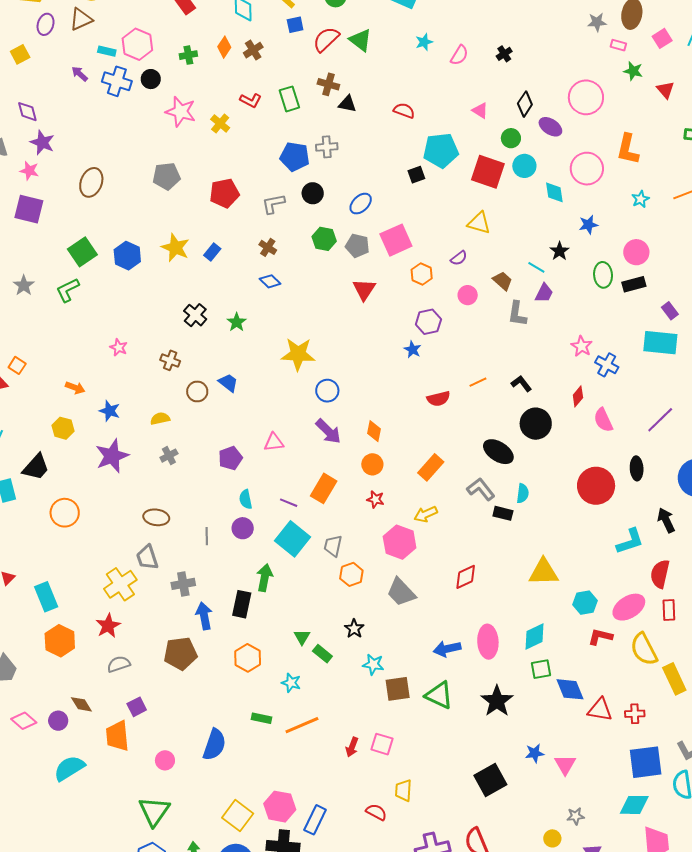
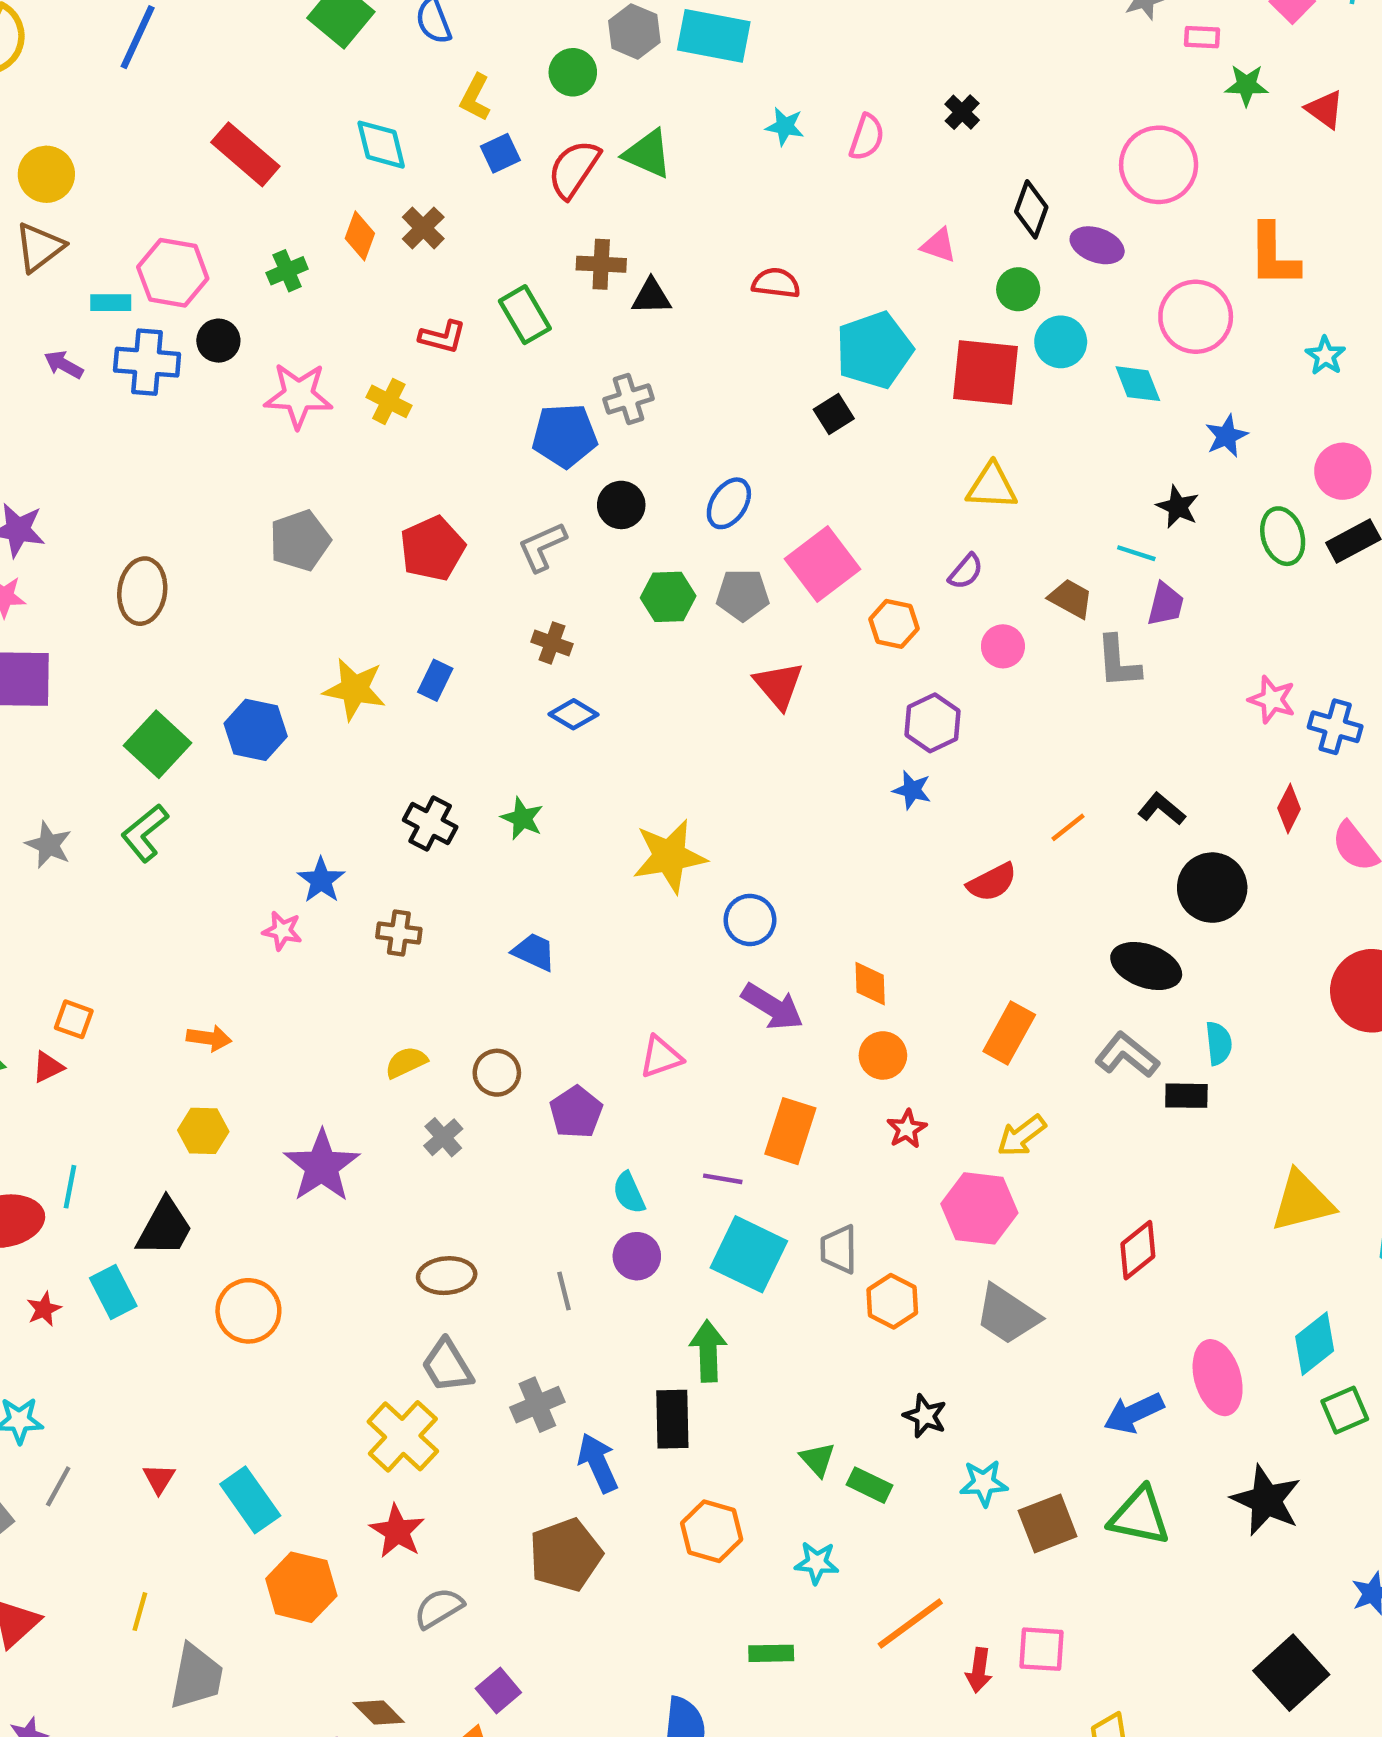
cyan star: (424, 42) -> (785, 126), turned -30
brown circle: (197, 391) -> (497, 1073), moved
blue star: (110, 411) -> (321, 880), moved, turned 30
red star: (375, 499) -> (907, 1129), turned -30
orange line: (302, 725) -> (910, 1624), moved

